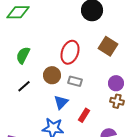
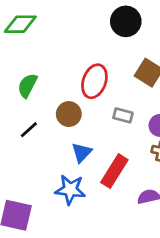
gray rectangle: (75, 81) -> (123, 115), moved
red rectangle: (84, 115) -> (114, 171), size x1.6

